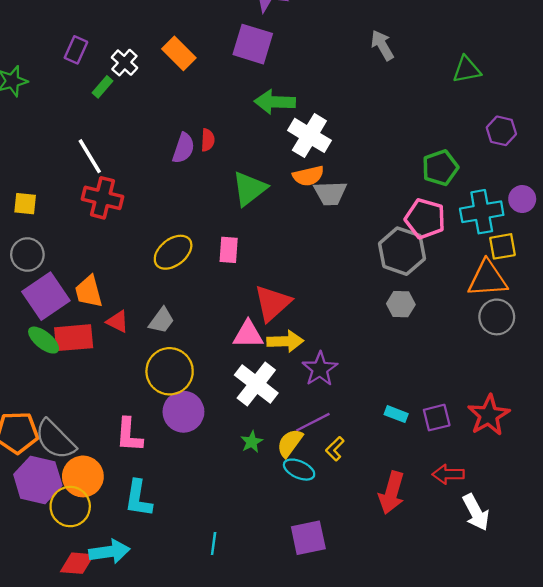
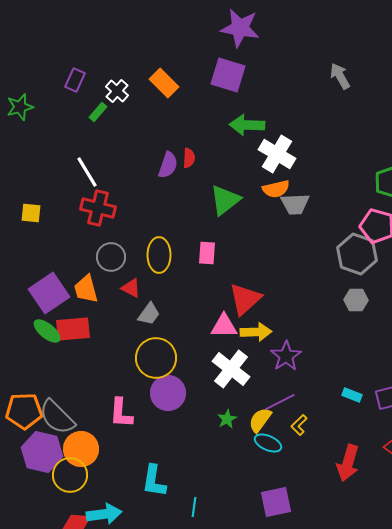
yellow ellipse: (173, 252) -> (159, 255), turned -52
gray circle: (27, 255) -> (111, 257), moved
red triangle: (118, 322) -> (131, 288), moved
cyan L-shape: (138, 498) -> (154, 481), moved

